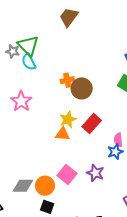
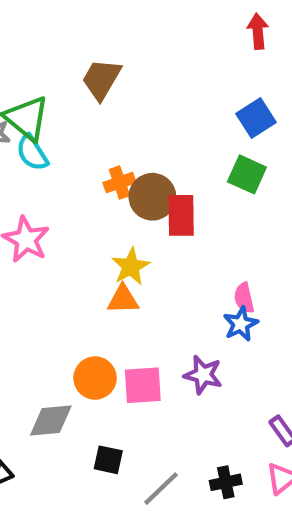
brown trapezoid: (69, 17) -> (101, 79), moved
red rectangle: (92, 123) -> (181, 215), moved, turned -36
pink square: (67, 175) -> (143, 385), turned -36
orange circle: (45, 186) -> (95, 378), moved

